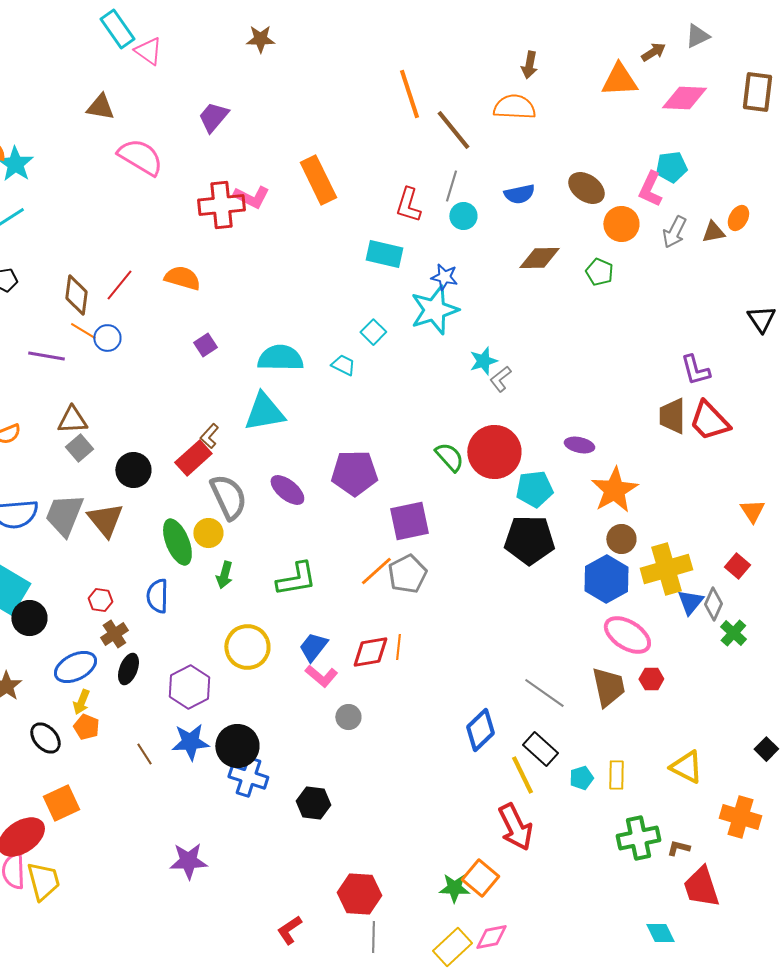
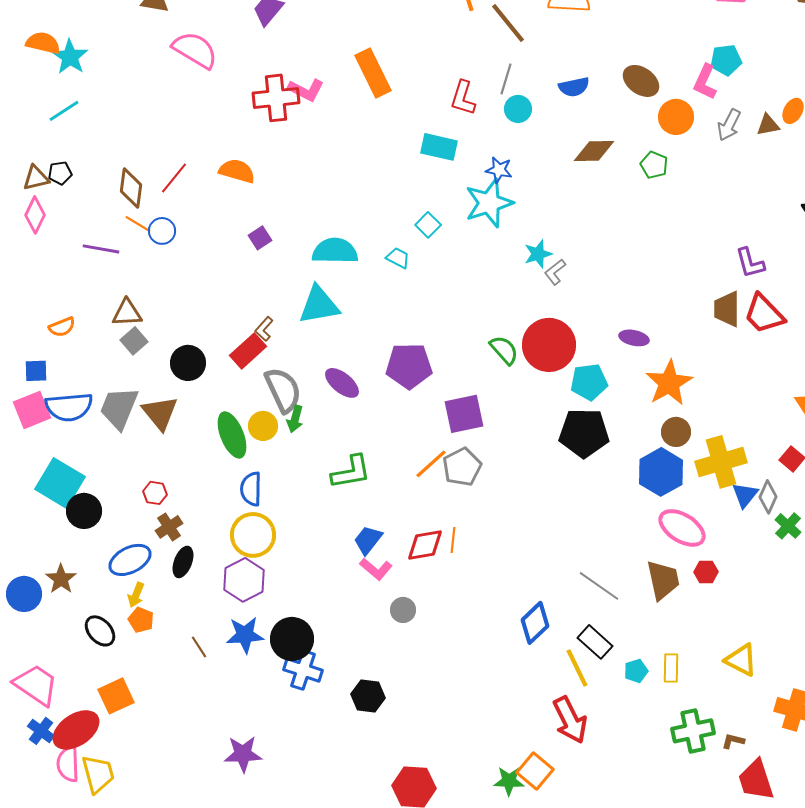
green arrow: (224, 575) -> (295, 419), moved
blue semicircle: (157, 596) -> (251, 489), moved
yellow circle: (247, 647) -> (253, 535), moved

